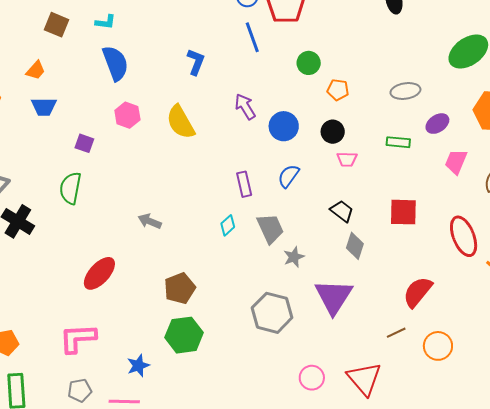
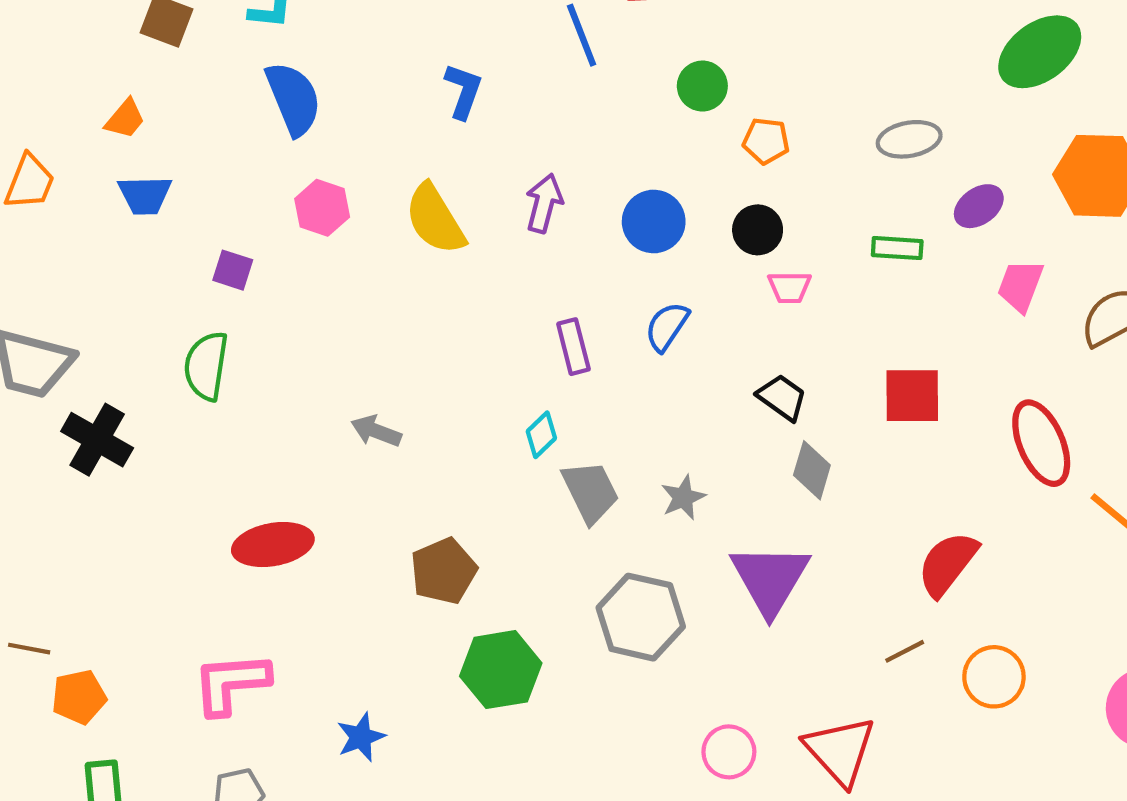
purple arrow: (245, 107) -> (544, 203), moved, turned 48
gray trapezoid: (270, 228) -> (590, 492), moved
red ellipse: (99, 273) -> (273, 545), turned 39
green hexagon: (184, 335) -> (501, 670), moved

